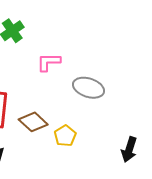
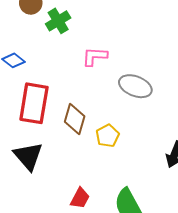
brown diamond: (33, 122) -> (75, 119), turned 60

